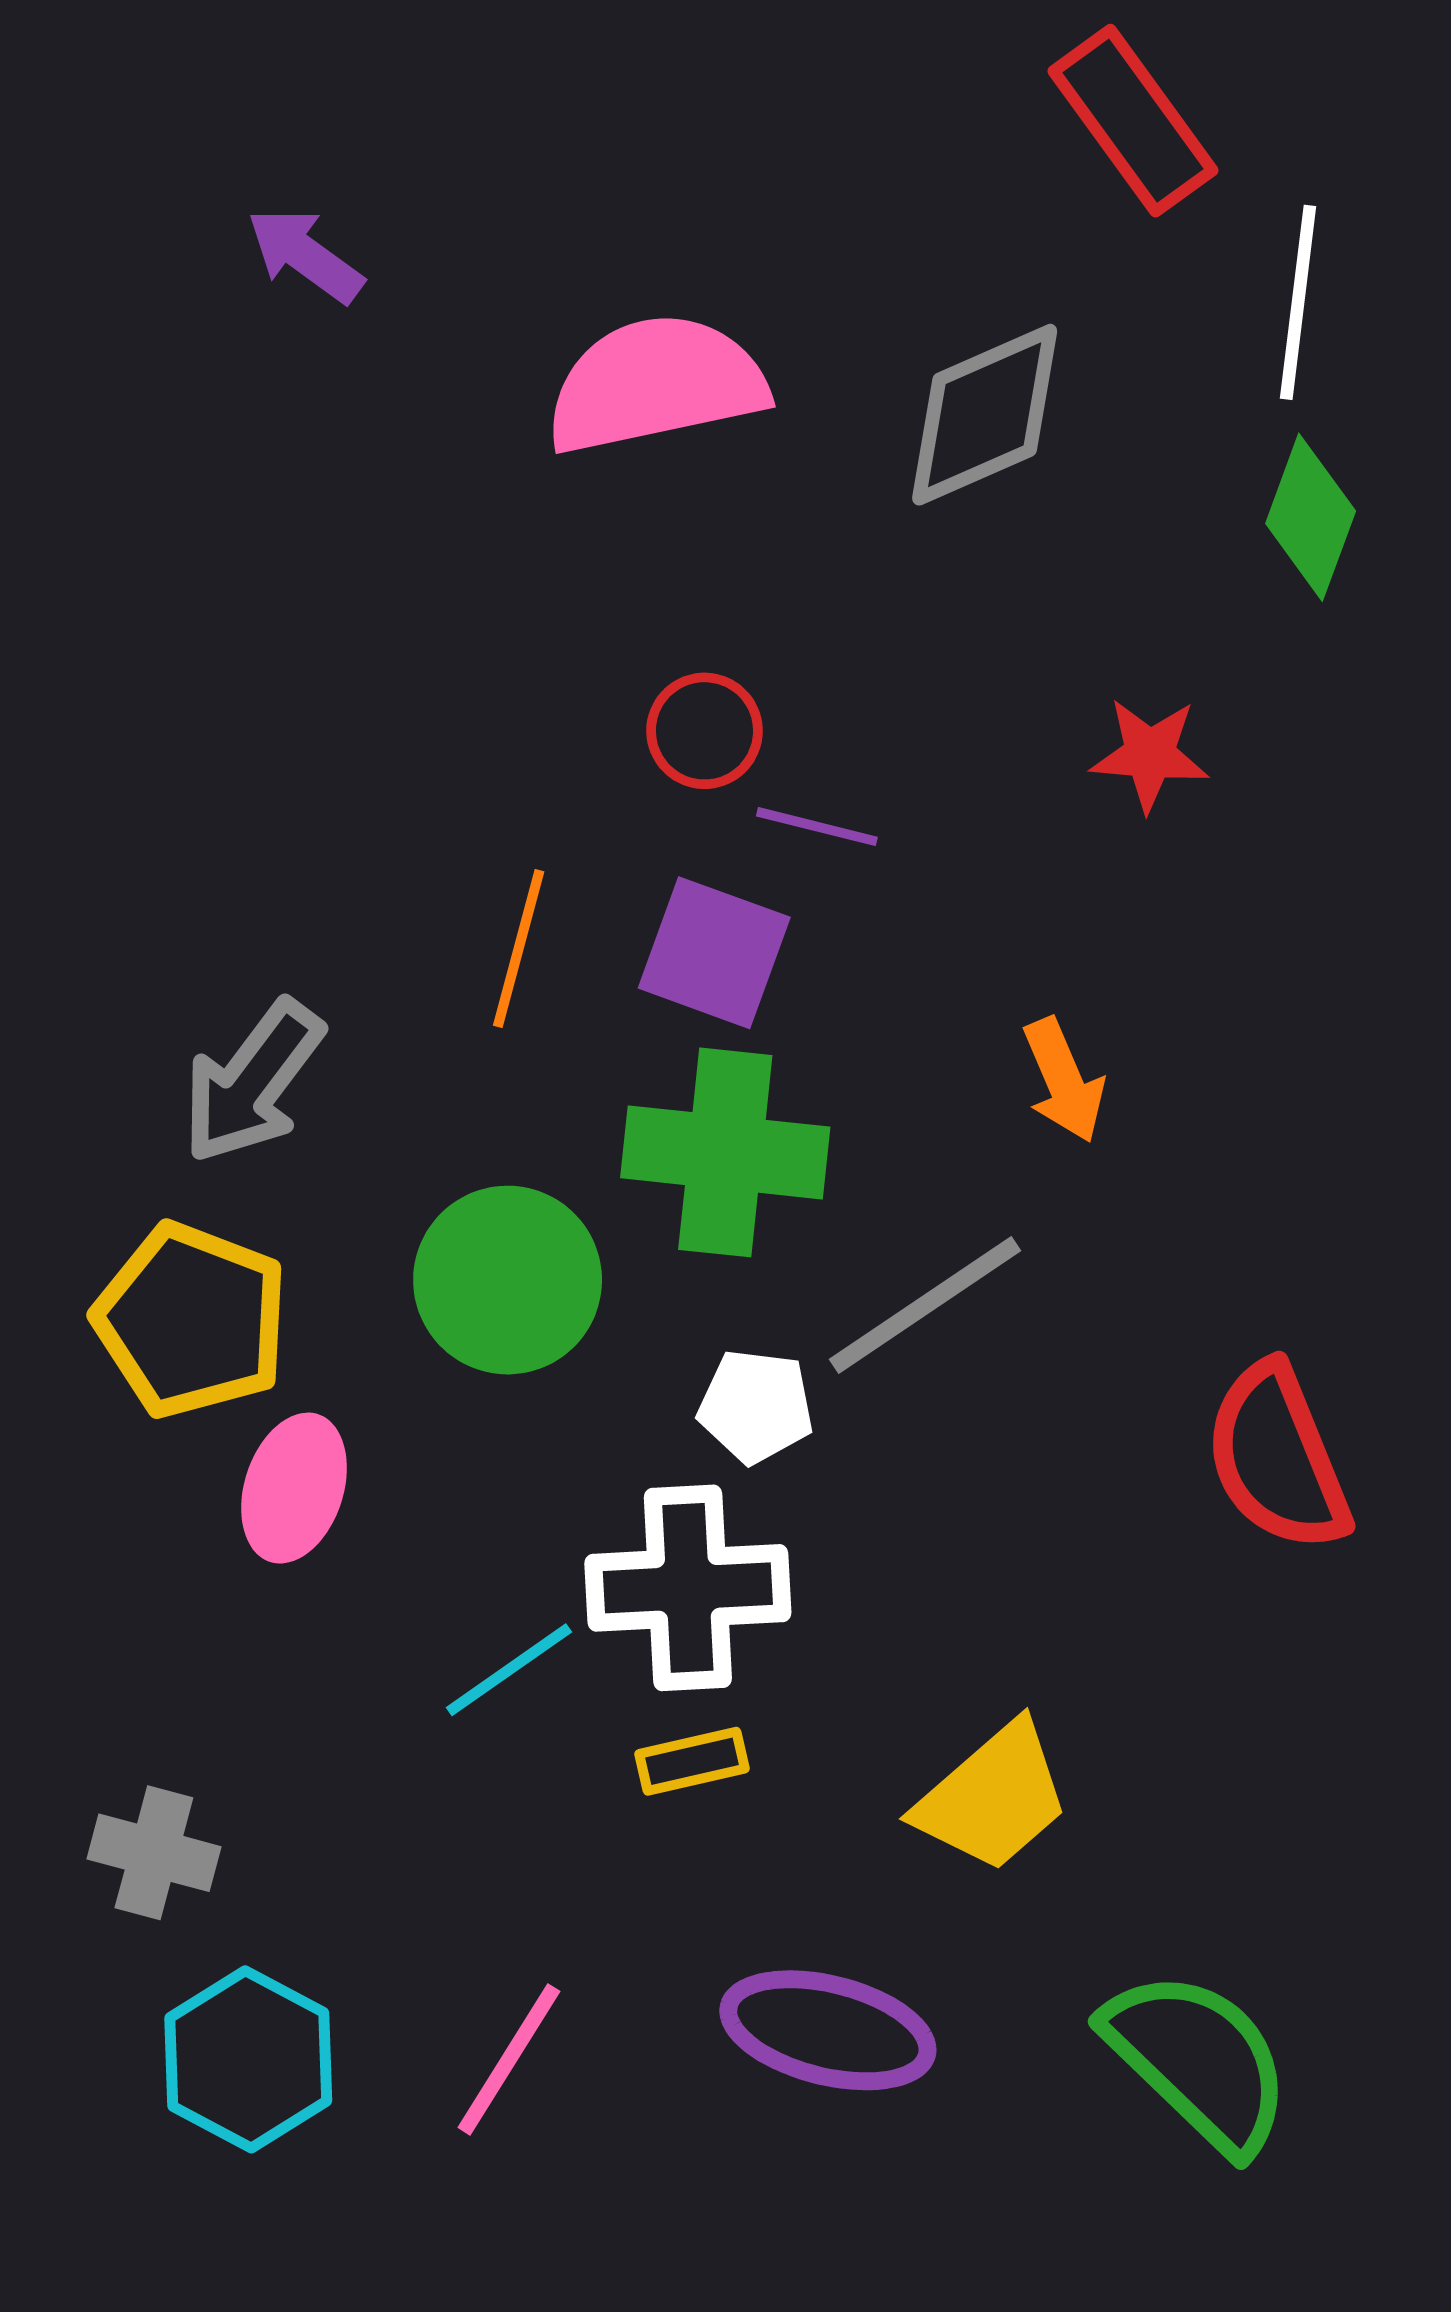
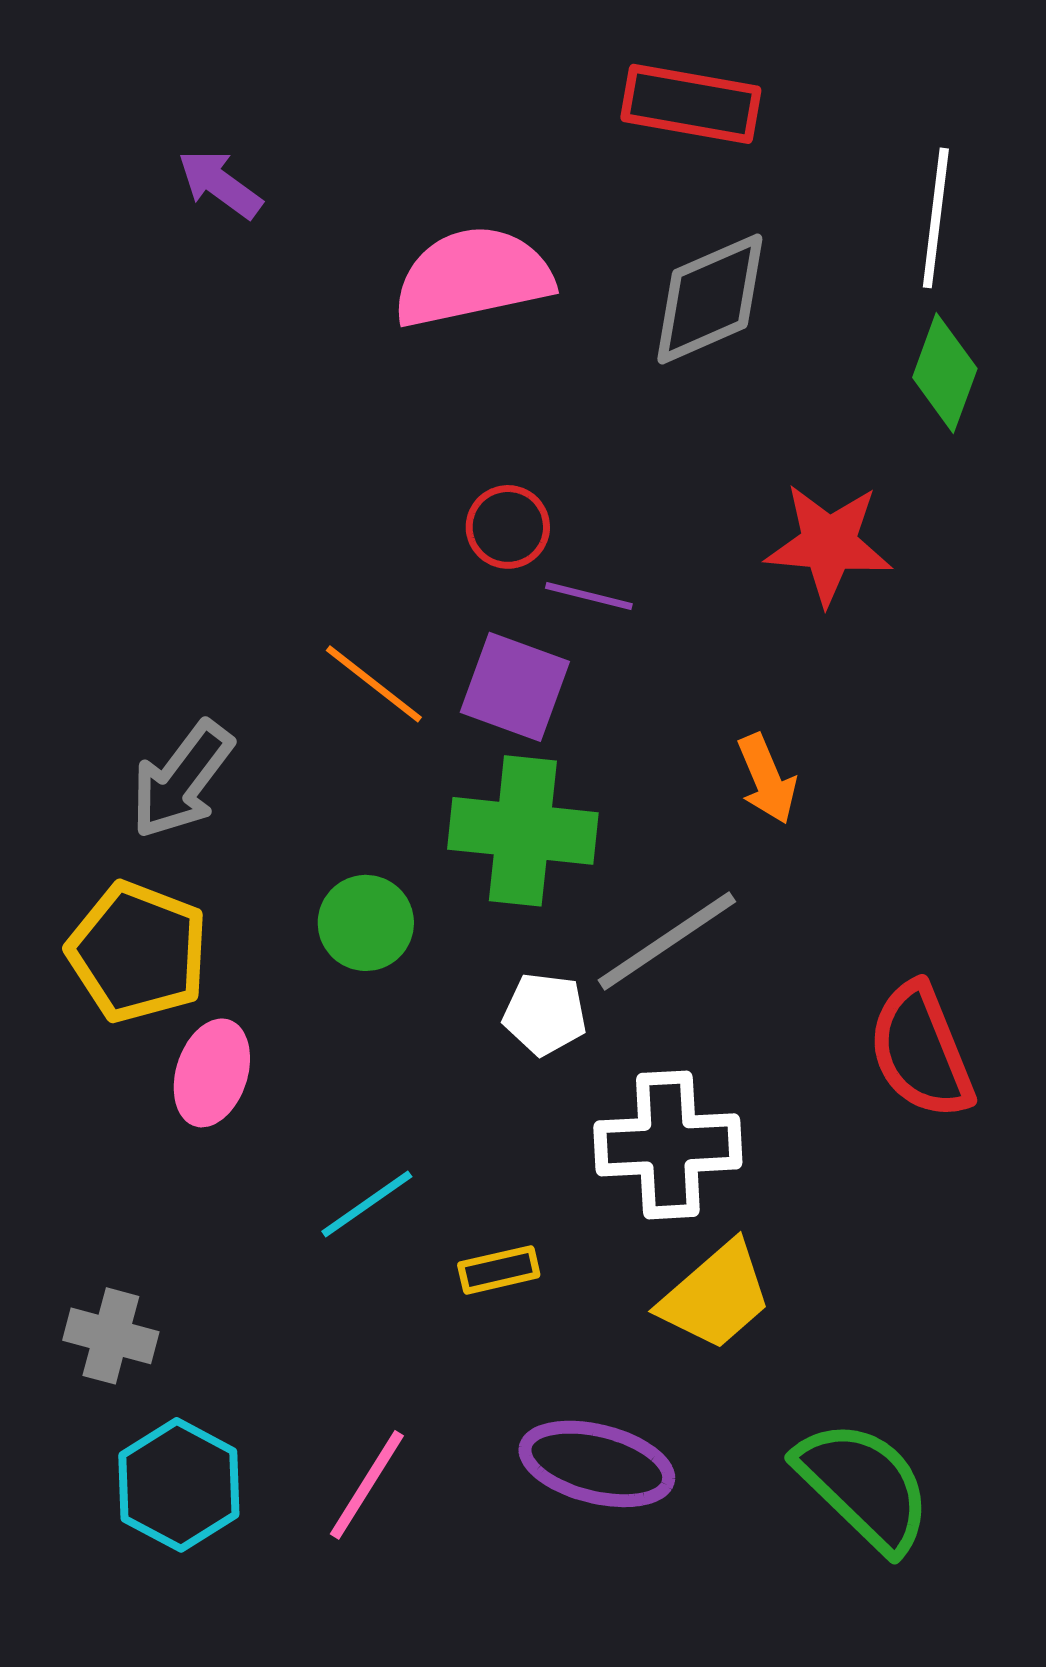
red rectangle: (1133, 121) -> (691, 104), moved, turned -44
red star: (1150, 754) -> (829, 544), size x1.5
orange line: (519, 949) -> (374, 684), turned -67
green circle: (508, 1280) -> (366, 923), size x0.7
white cross: (688, 1588) -> (668, 1145), moved

